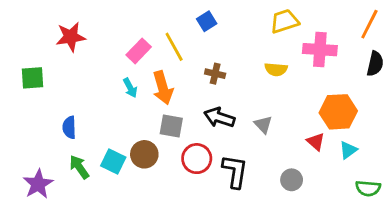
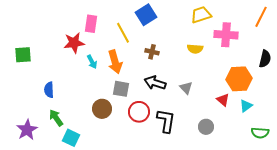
blue square: (207, 21) -> (146, 15), size x1.5
red star: (71, 37) -> (74, 43), moved
pink rectangle: (139, 51) -> (91, 24), moved, turned -36
black semicircle: (375, 64) -> (265, 59), moved
cyan square: (113, 161) -> (71, 138), moved

